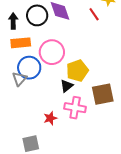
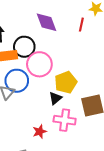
red line: (94, 14) -> (81, 25), turned 48
black circle: (37, 15) -> (24, 47), moved

